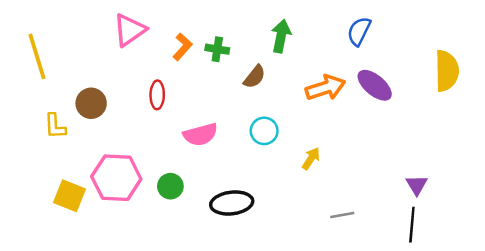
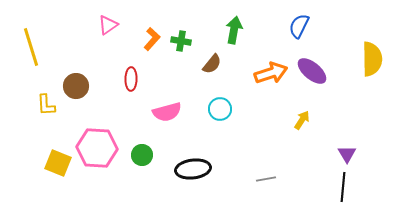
pink triangle: (130, 30) -> (108, 25), size x0.7
yellow arrow: (311, 159) -> (302, 120), moved
gray line: (342, 215) -> (266, 179), moved

